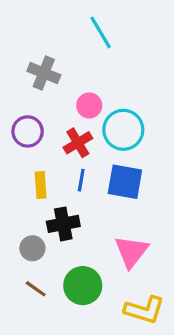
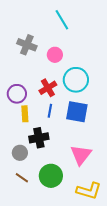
pink circle: (89, 105) -> (55, 55), moved
purple circle: (28, 131) -> (17, 94), moved

